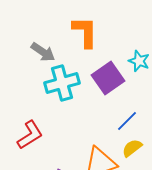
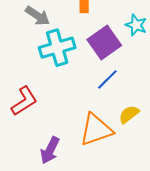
blue line: (127, 121) -> (107, 79), moved

